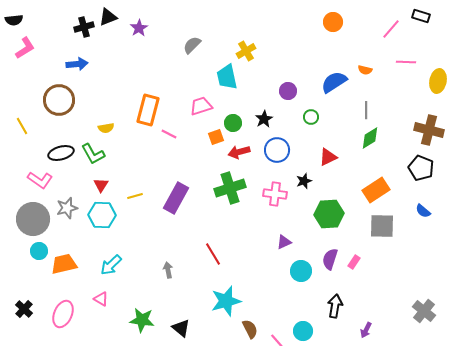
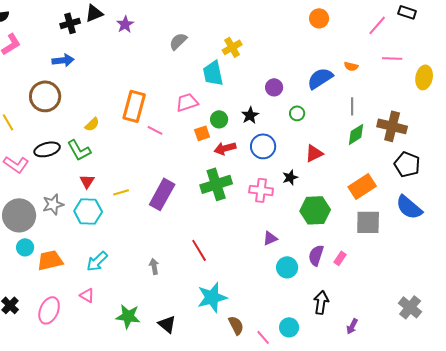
yellow semicircle: (106, 128) -> (92, 124), turned -35
brown cross: (429, 130) -> (392, 126), moved
pink L-shape: (40, 180) -> (16, 164), moved
blue semicircle: (423, 211) -> (409, 207), size x1.8

